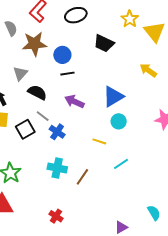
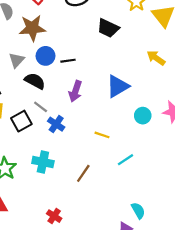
blue circle: (62, 55) -> (46, 56), moved
purple arrow: (74, 101) -> (75, 91), turned -96
cyan circle: (119, 121) -> (143, 116), moved
cyan cross: (57, 168) -> (43, 162), moved
cyan semicircle: (154, 213) -> (138, 211), moved

